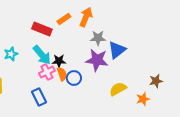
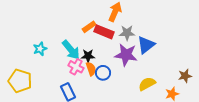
orange rectangle: (64, 19) -> (89, 27), moved
red rectangle: (42, 29) -> (104, 32), moved
pink cross: (47, 72) -> (76, 67), turned -35

